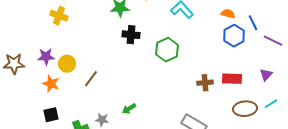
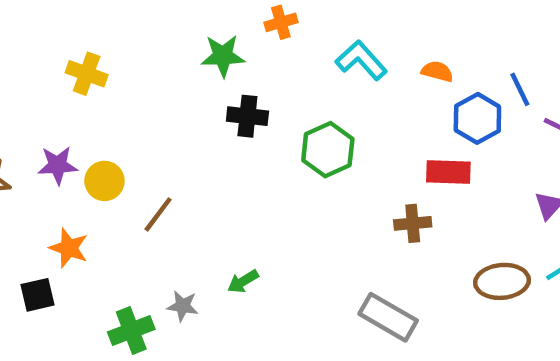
orange semicircle: (228, 14) -> (437, 71), moved
red rectangle: (232, 79) -> (448, 172), moved
orange star: (51, 84) -> (69, 248), moved
black square: (51, 115) -> (37, 295), moved

